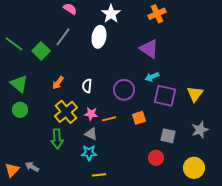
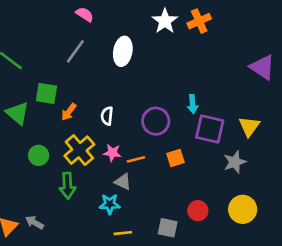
white star: (111, 14) -> (165, 21), moved
purple triangle: (149, 49) -> (262, 67), moved
green square: (41, 51) -> (46, 93), moved, turned -36
cyan arrow: (152, 77) -> (193, 104), turned -72
green circle: (20, 110) -> (39, 155), moved
gray star: (200, 130) -> (235, 162), moved
gray triangle: (91, 134) -> (123, 182), moved
gray square: (168, 136) -> (168, 228), moved
yellow circle: (194, 168) -> (243, 209), moved

